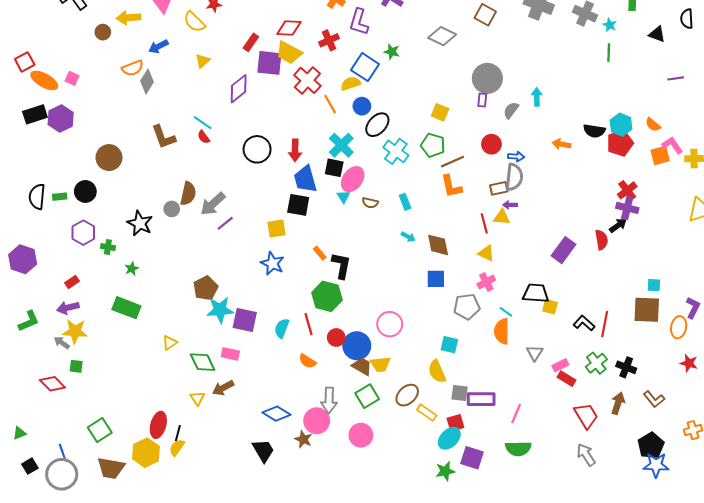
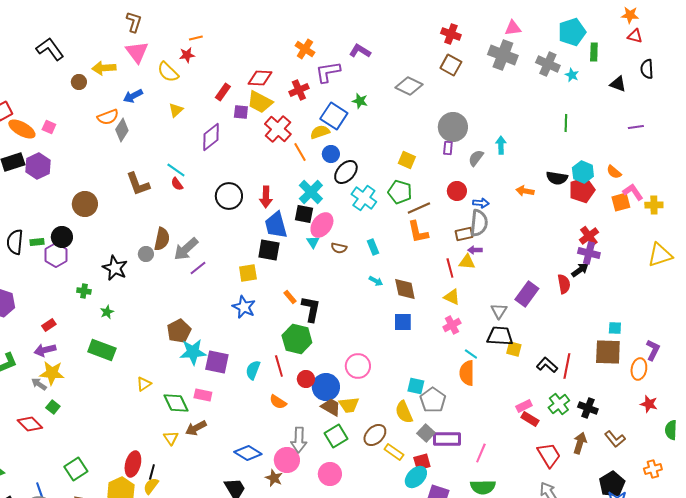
purple L-shape: (359, 22) -> (328, 72), turned 64
green line: (609, 53) -> (566, 123), moved
purple square: (269, 63) -> (241, 112), size x0.6
purple hexagon: (83, 233) -> (56, 255), moved
gray pentagon: (467, 307) -> (433, 400), moved, turned -30
gray triangle: (535, 353) -> (499, 311), moved
green square: (76, 366) -> (53, 407), turned 32
gray square: (460, 393) -> (426, 433), turned 36

